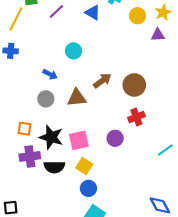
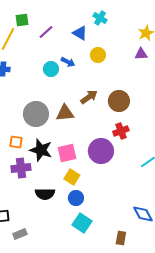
yellow circle: (137, 16) -> (98, 55), moved
cyan circle: (74, 51) -> (51, 69), moved
blue arrow: (50, 74) -> (68, 62), moved
gray circle: (46, 99) -> (36, 114), size x1.6
purple circle: (115, 138) -> (101, 151), size x1.6
black semicircle: (54, 167) -> (45, 194), moved

